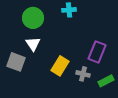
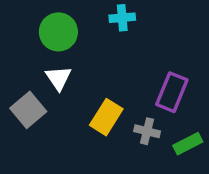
gray square: (16, 62) -> (28, 110), turned 30

